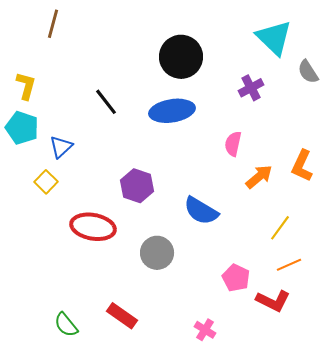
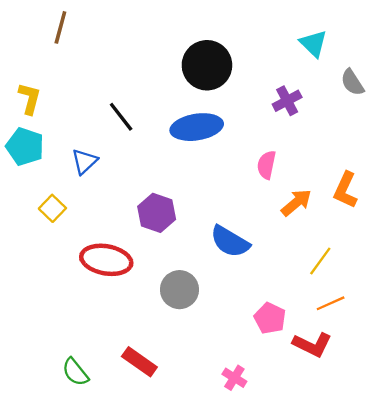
cyan triangle: (274, 38) -> (313, 43), size x0.7
blue triangle: (61, 147) -> (84, 161), moved

